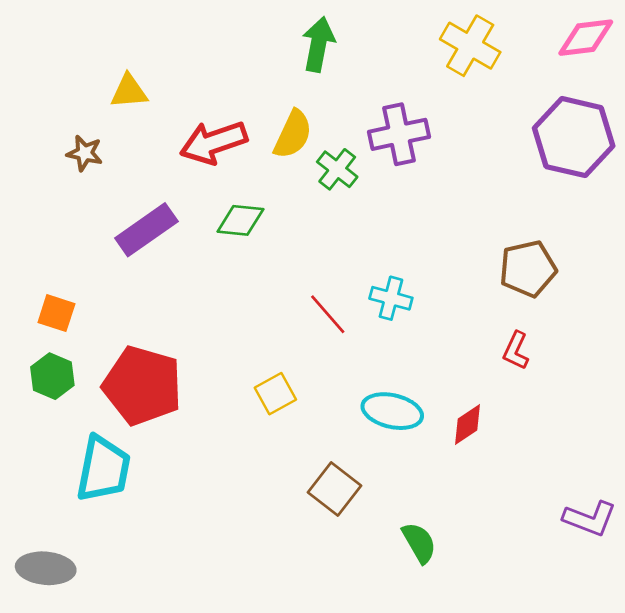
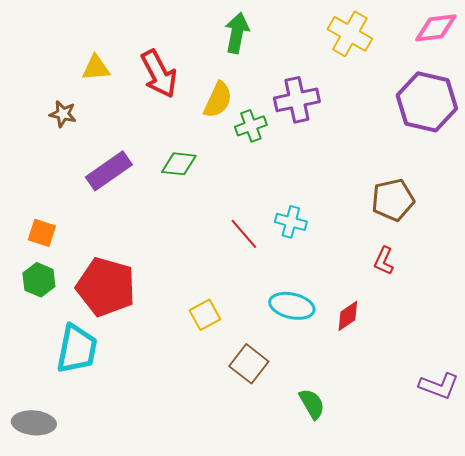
red arrow: (214, 142) -> (159, 74), moved, turned -99
green cross: (337, 169) -> (251, 126), turned 32
yellow square: (275, 394) -> (205, 315), moved

